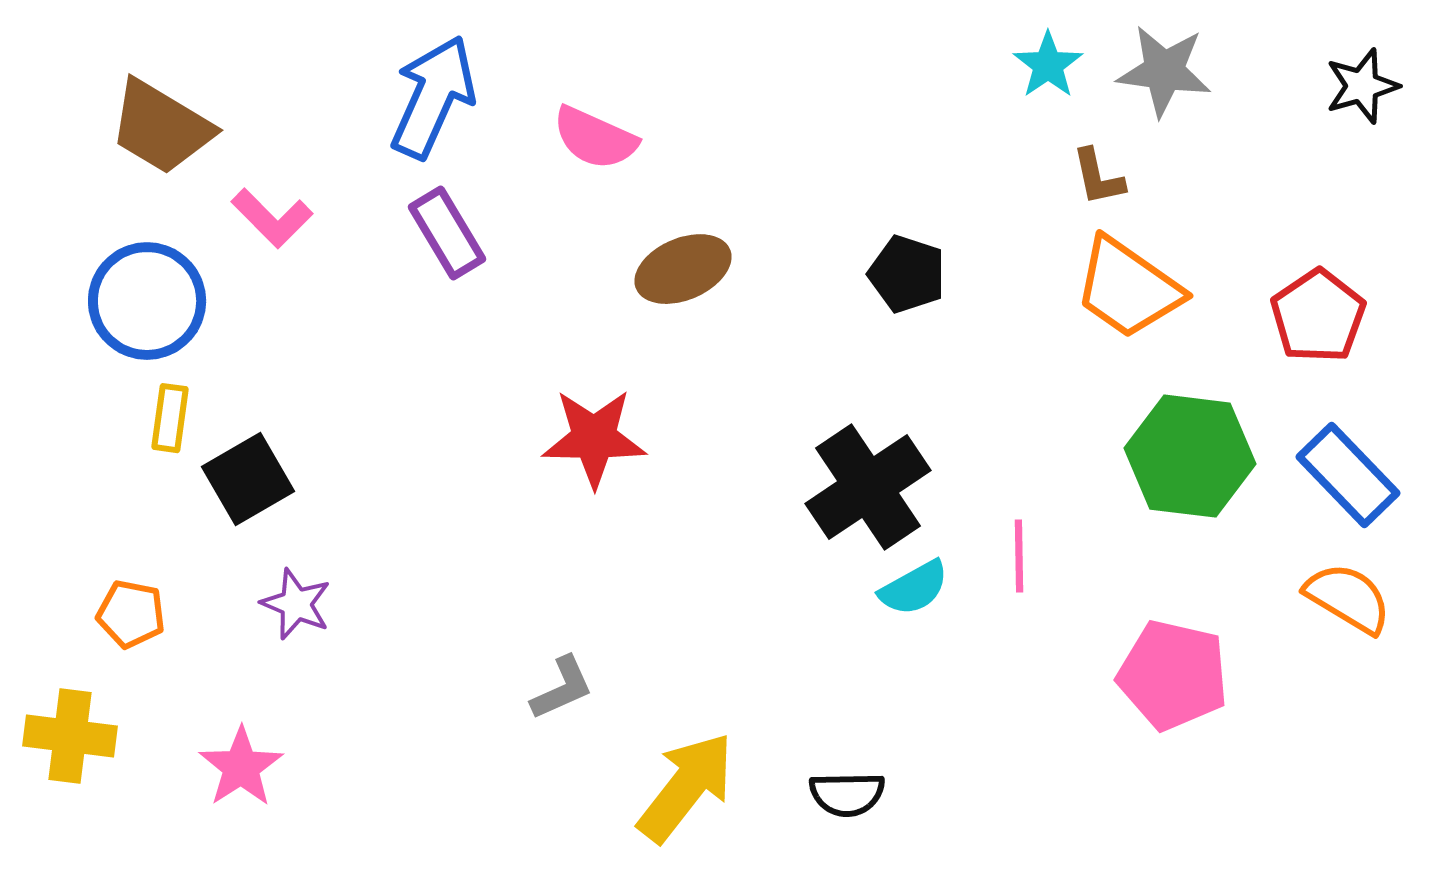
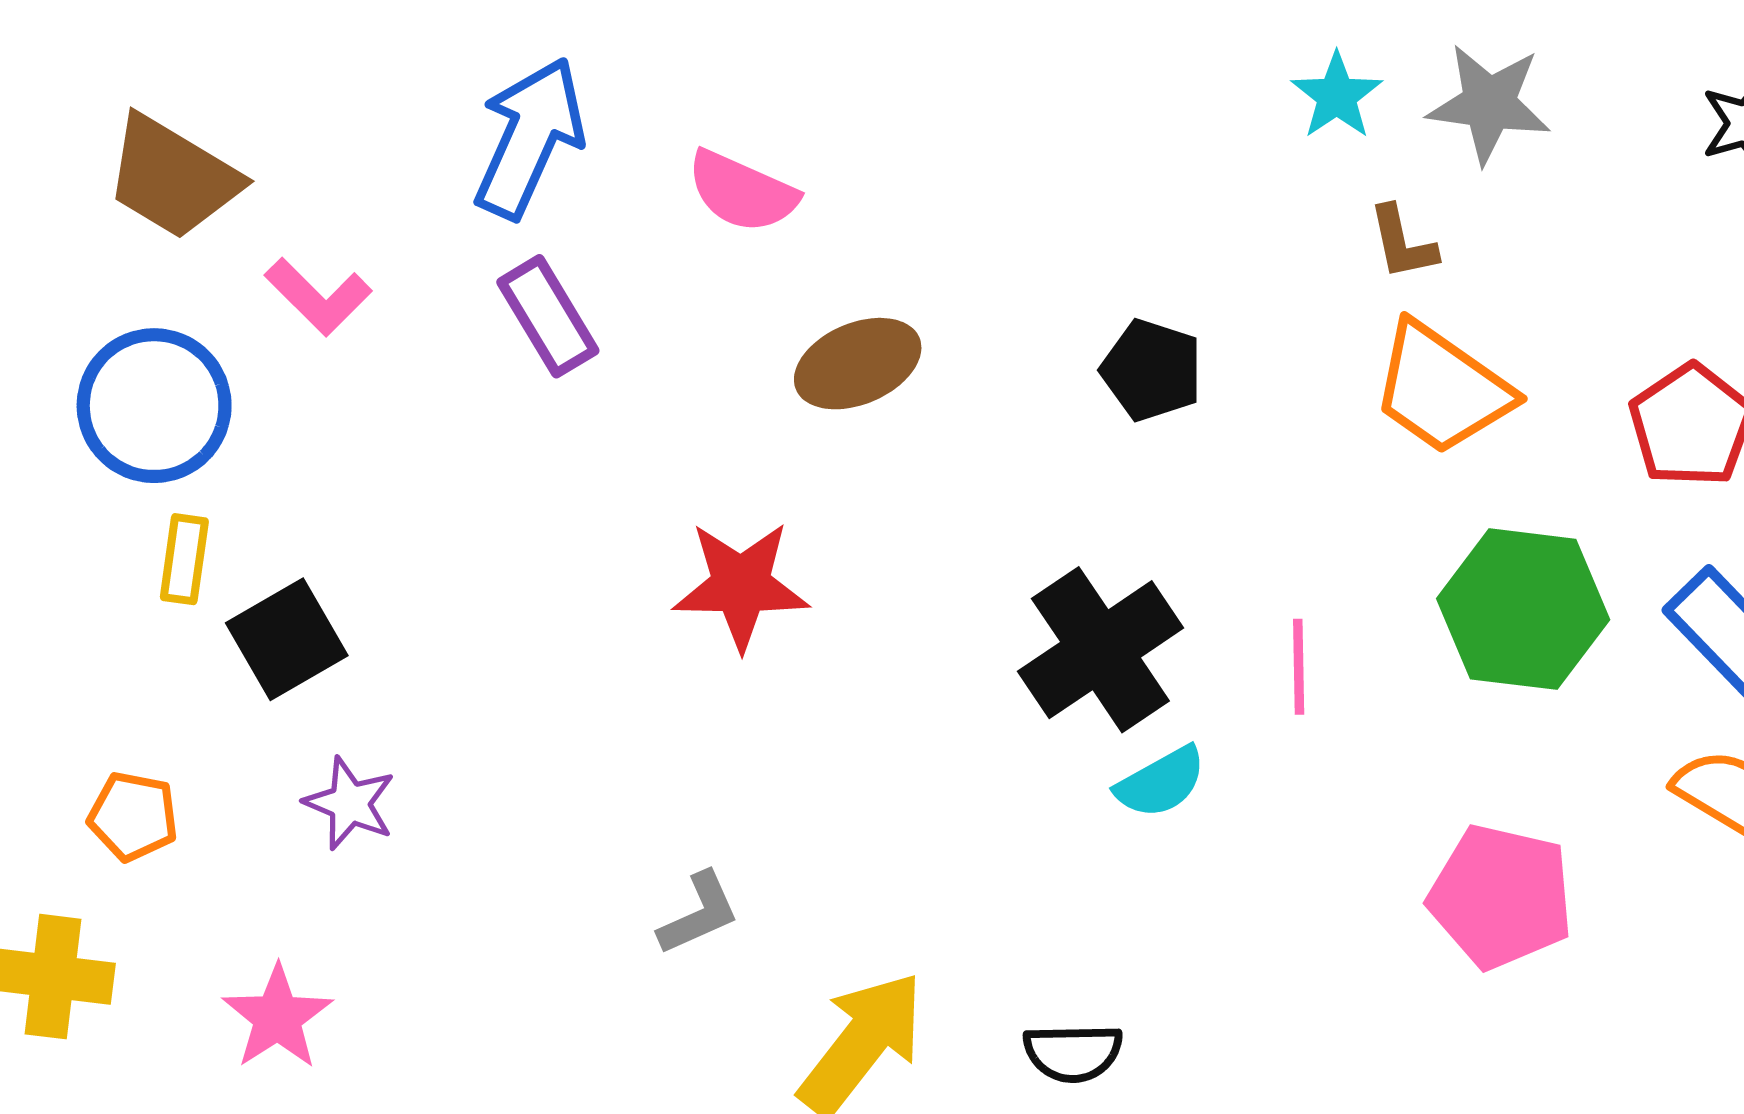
pink line: (1019, 556) -> (1299, 667), moved

